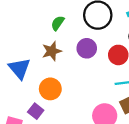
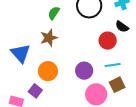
purple circle: (87, 48) -> (84, 71), moved

